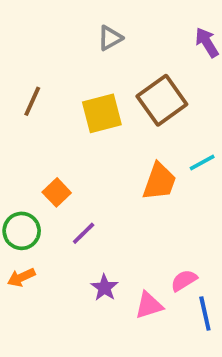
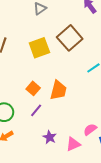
orange trapezoid: (159, 182) -> (58, 90), moved
orange square: (57, 192) -> (33, 88), moved

